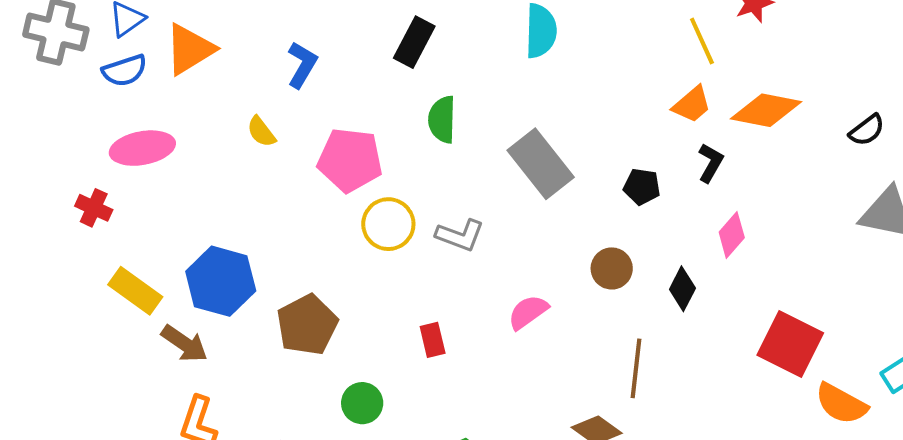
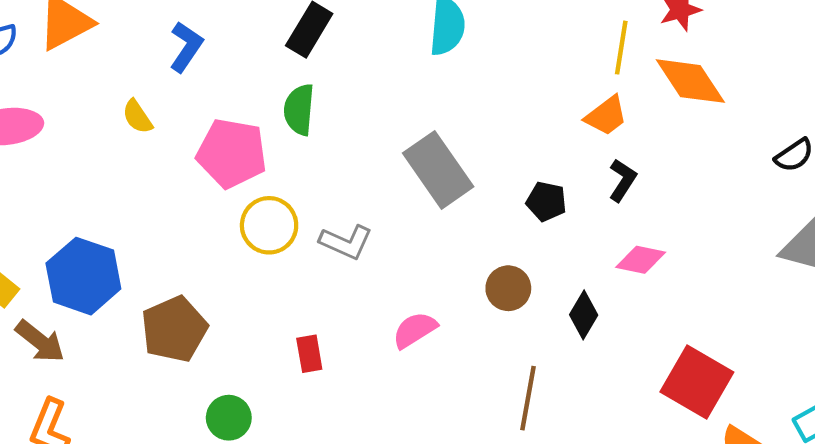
yellow line: (702, 41) -> (621, 48), turned 30
orange diamond: (766, 110) -> (690, 81), moved, turned 42
green semicircle: (442, 119) -> (299, 110), moved
pink diamond: (732, 235) -> (641, 260), turned 57

